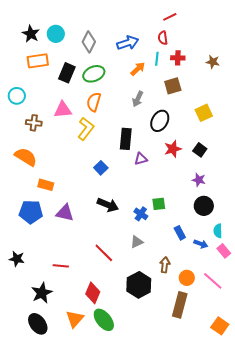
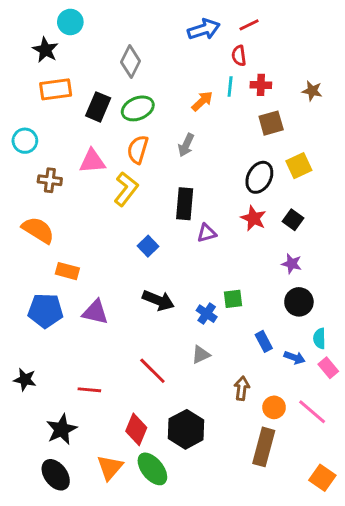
cyan circle: (56, 34) -> (70, 22), moved
blue arrow: (128, 43) -> (204, 29), moved
brown square: (173, 86) -> (271, 123), moved
gray arrow: (138, 99) -> (186, 145), moved
black ellipse: (160, 121) -> (259, 177), moved
red star: (173, 149) -> (254, 218), turned -30
black hexagon: (139, 285) -> (186, 429), moved

